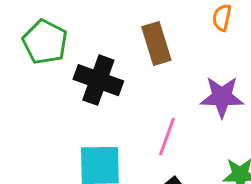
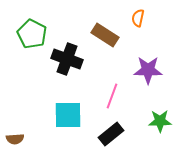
orange semicircle: (222, 18) -> (138, 18), moved
brown rectangle: (156, 43) -> (105, 35), turned -40

